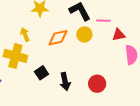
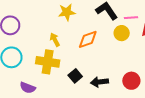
yellow circle: (84, 34) -> (122, 33), moved
black arrow: (65, 82) -> (99, 82), turned 102

